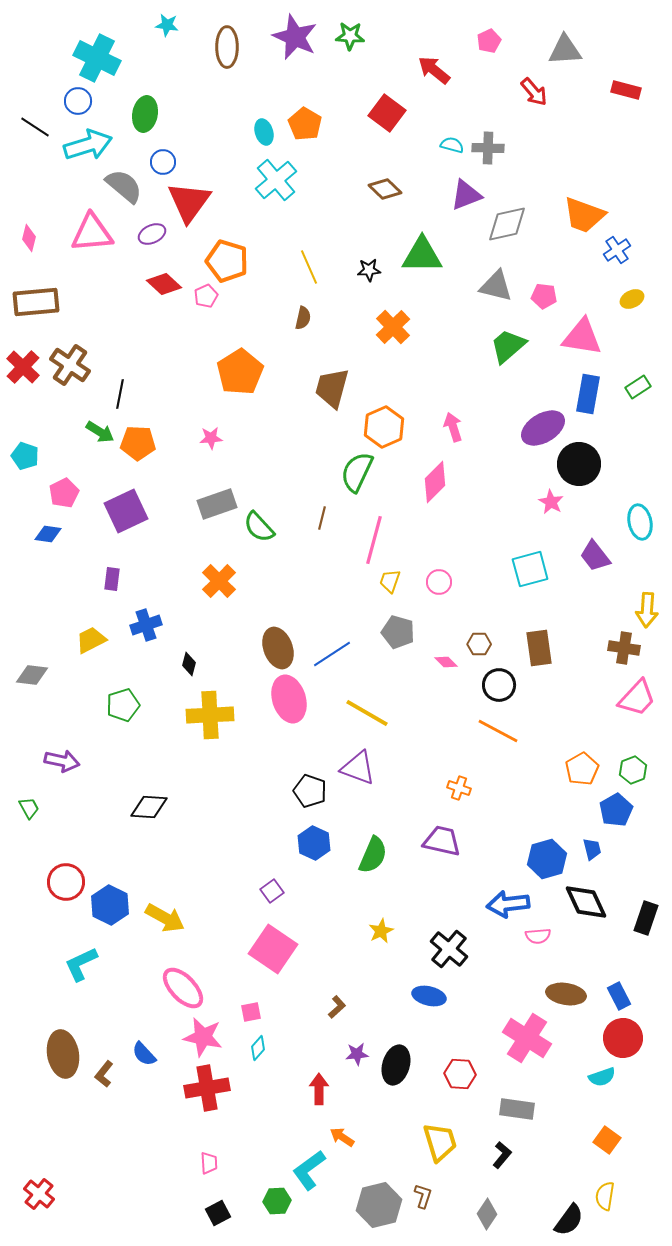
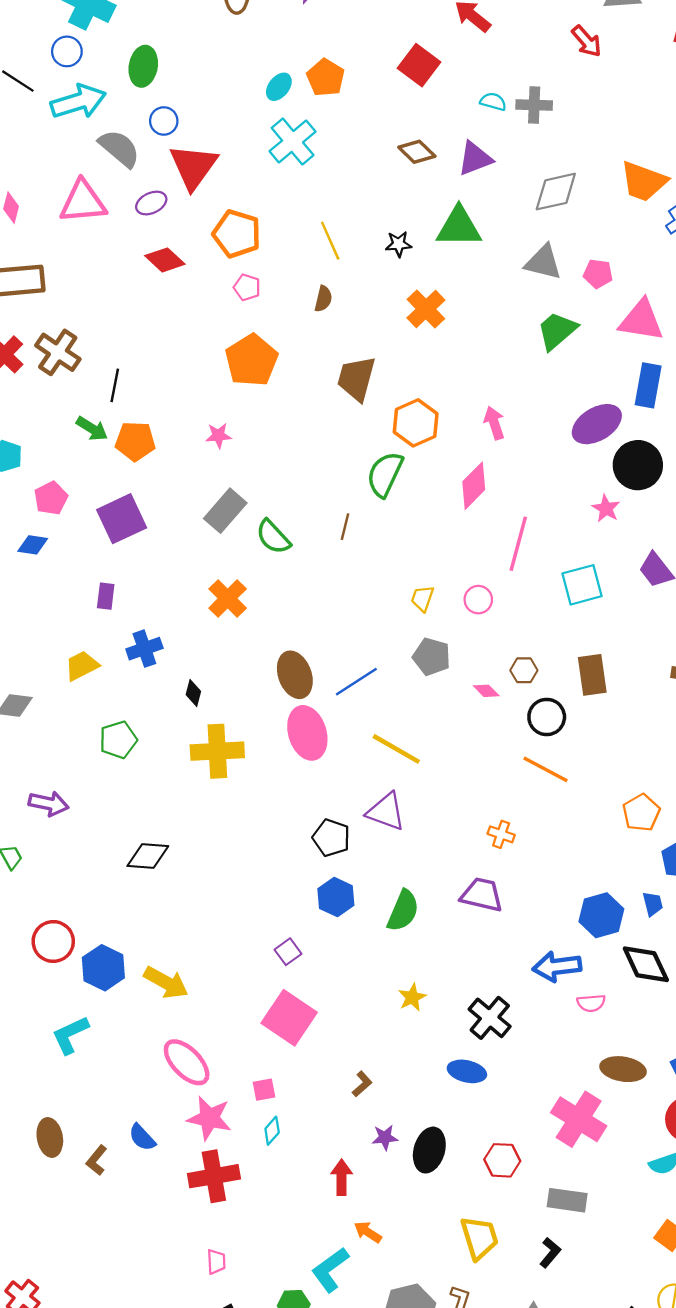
cyan ellipse: (264, 132) -> (279, 87), turned 55
purple triangle: (466, 195) -> (475, 159), moved
pink pentagon: (206, 296) -> (247, 287), moved, turned -30
gray rectangle: (217, 504) -> (225, 511), turned -30
pink line: (374, 540) -> (518, 544), moved
brown ellipse: (63, 1054) -> (50, 1137), size x0.7

